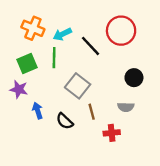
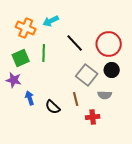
red circle: (121, 31) -> (109, 44), moved
cyan arrow: (62, 34) -> (51, 21), moved
gray square: (78, 86) -> (87, 75), moved

